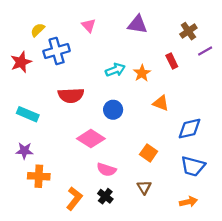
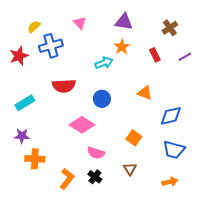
purple line: (205, 51) -> (185, 57), moved
orange star: (142, 73) -> (122, 47), moved
cyan rectangle: (28, 114) -> (25, 103), turned -54

